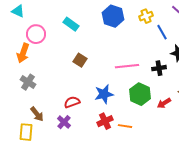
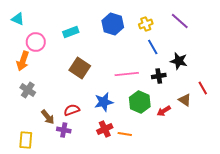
cyan rectangle: (71, 24) -> (71, 32), turned -56
blue line: (162, 32) -> (153, 47), moved
brown square: (80, 60) -> (80, 68), size x1.5
brown arrow: (37, 114) -> (48, 117), moved
purple cross: (64, 122) -> (64, 130), turned -32

